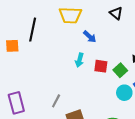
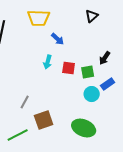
black triangle: (116, 13) -> (92, 16), moved, turned 40
green square: (120, 70) -> (88, 72), turned 32

